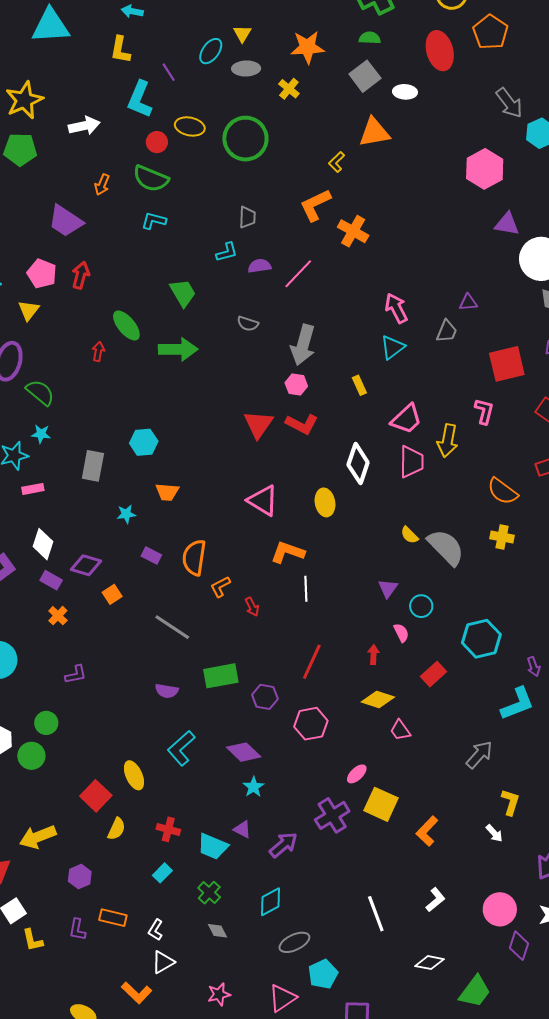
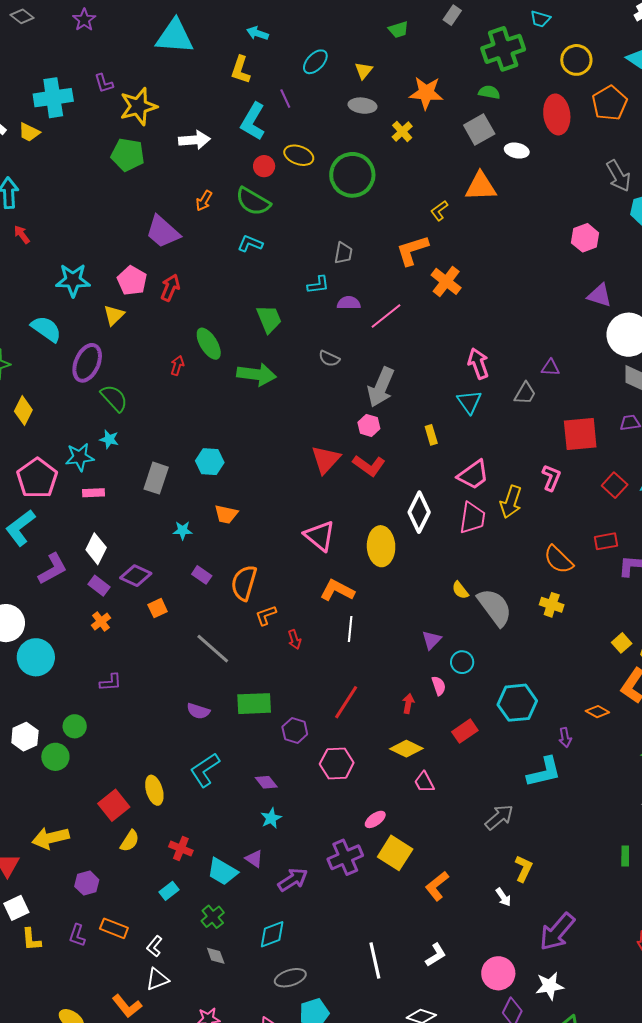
cyan ellipse: (211, 51) -> (315, 62), moved
pink hexagon: (485, 169) -> (585, 238), size x0.7
cyan triangle: (393, 347) -> (469, 402), turned -36
yellow ellipse: (325, 502) -> (381, 546), size x1.4
purple diamond: (244, 752) -> (266, 782), size x0.7

